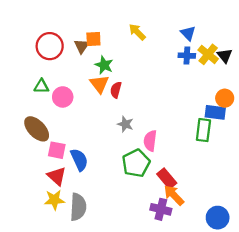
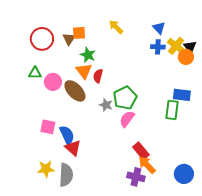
orange circle: (225, 98) -> (186, 57), moved
brown ellipse: (37, 129) -> (75, 91), moved
pink semicircle: (150, 141) -> (127, 119), turned 30
green pentagon: (136, 163) -> (125, 98), moved
red triangle: (57, 176) -> (73, 148), moved
blue circle: (218, 218) -> (184, 174), moved

